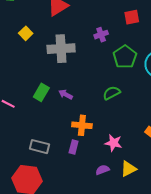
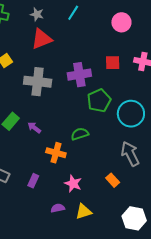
purple cross: (101, 35) -> (79, 75), size x1.6
orange cross: (82, 125) -> (56, 153), moved

